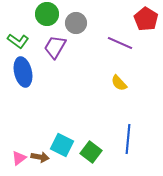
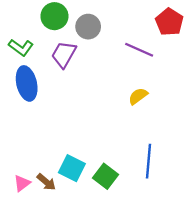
yellow semicircle: (119, 83) -> (138, 96), turned 96
brown arrow: (40, 157) -> (46, 182), turned 30

